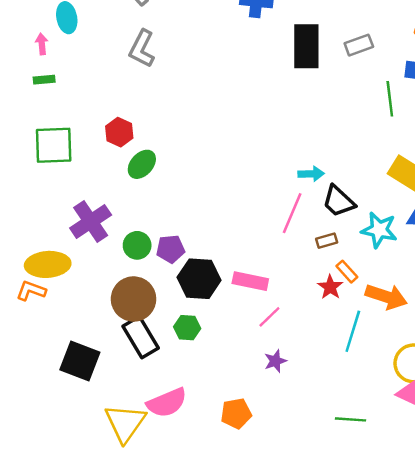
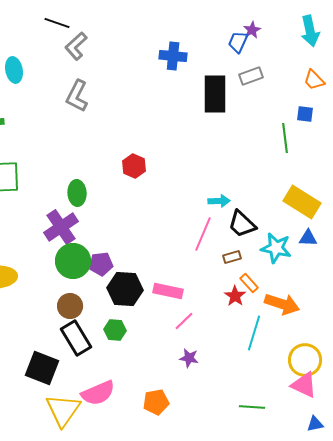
gray rectangle: (359, 45) -> (251, 76), moved
red hexagon: (119, 132) -> (134, 166), moved
green ellipse: (142, 164) -> (77, 193), turned -45
purple cross: (91, 222) -> (61, 227), moved
green circle: (137, 245) -> (73, 261), size x1.5
brown circle: (134, 299) -> (70, 306), size x0.7
black square: (80, 361) -> (42, 368), moved
purple star: (275, 361) -> (189, 358), turned 30

